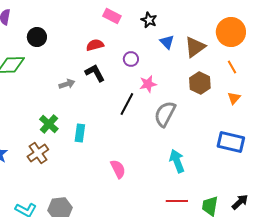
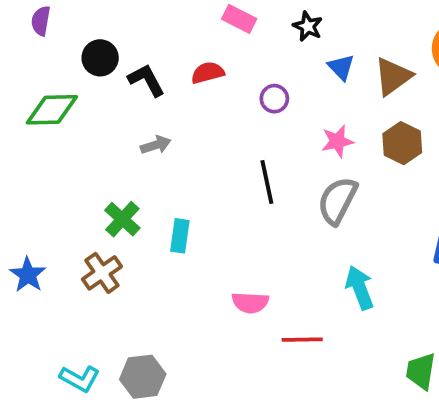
black L-shape: (95, 73) -> (146, 80), moved
pink star: (148, 84) -> (337, 141), moved
black line: (127, 104) -> (267, 182), turned -40
pink semicircle: (118, 169) -> (250, 303), turned 120
red line: (177, 201) -> (302, 340), moved

